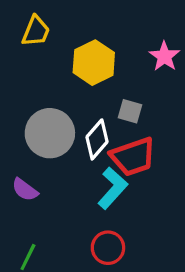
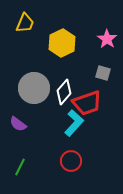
gray square: (130, 111) -> (103, 73), moved

